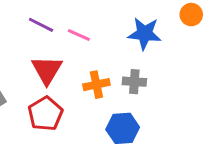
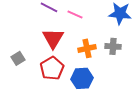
blue hexagon: (123, 128) -> (82, 78), moved

